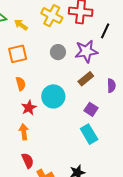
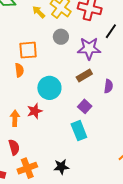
yellow arrow: (21, 25) -> (39, 12), moved
gray circle: (58, 52) -> (61, 37), moved
orange square: (18, 54) -> (28, 50), moved
red star: (29, 108) -> (35, 111), moved

